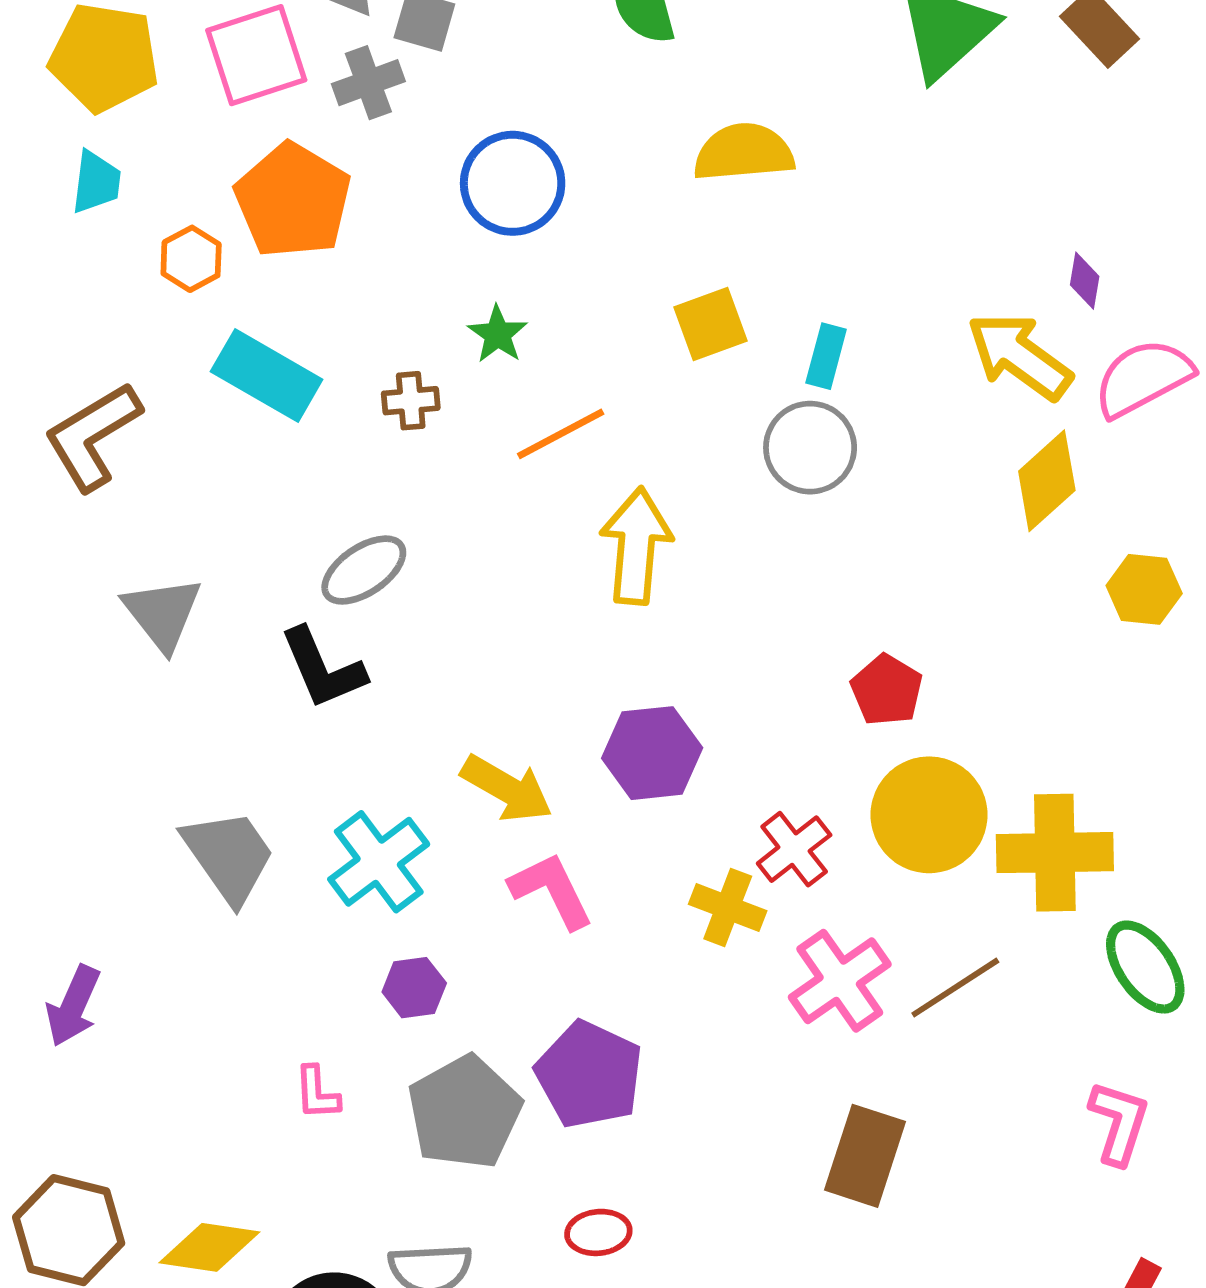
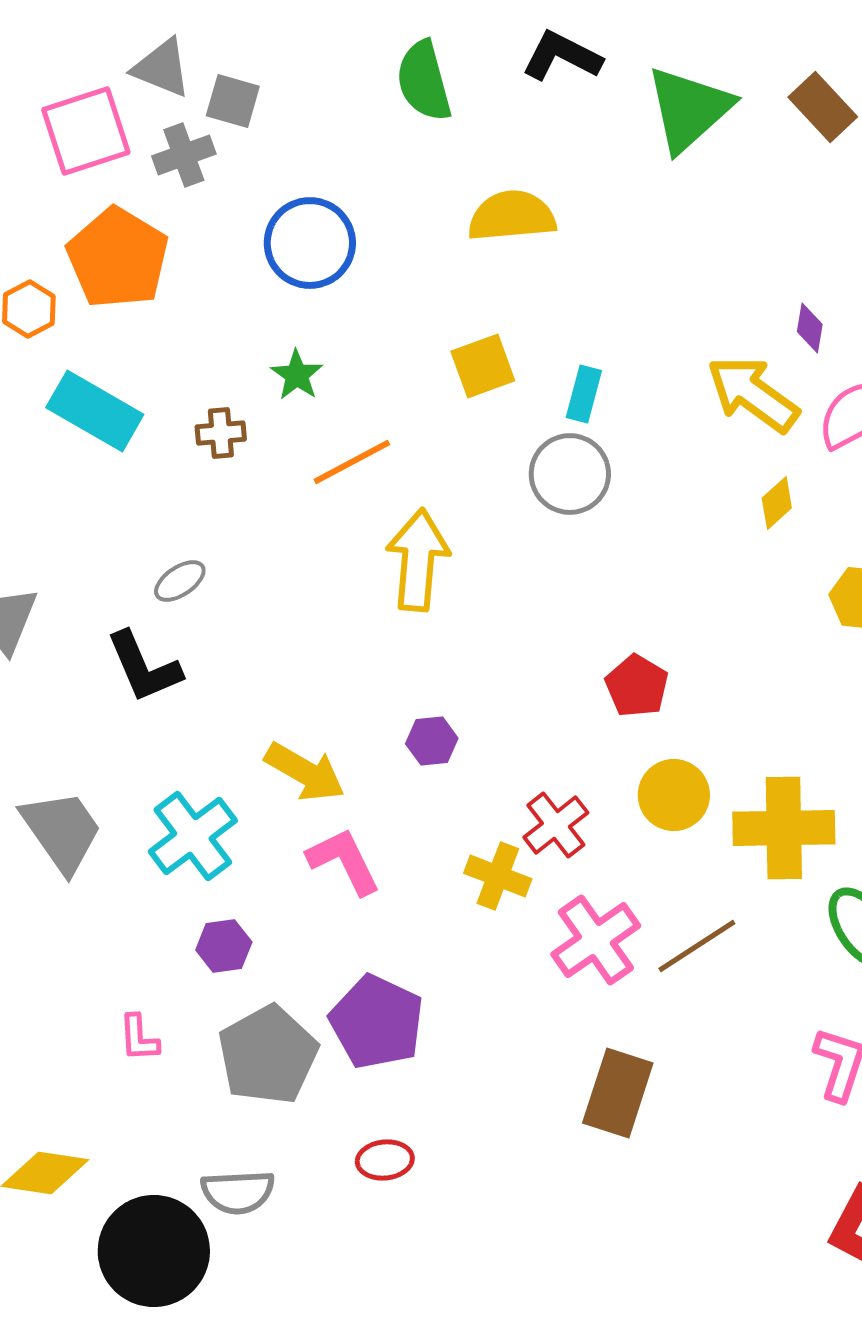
yellow diamond: (1047, 481) -> (777, 503), size x0.6
gray ellipse: (364, 570) -> (180, 581), size x0.7
purple hexagon: (652, 753) -> (432, 741), size x0.6
yellow circle: (929, 815) -> (674, 795), size x0.7

